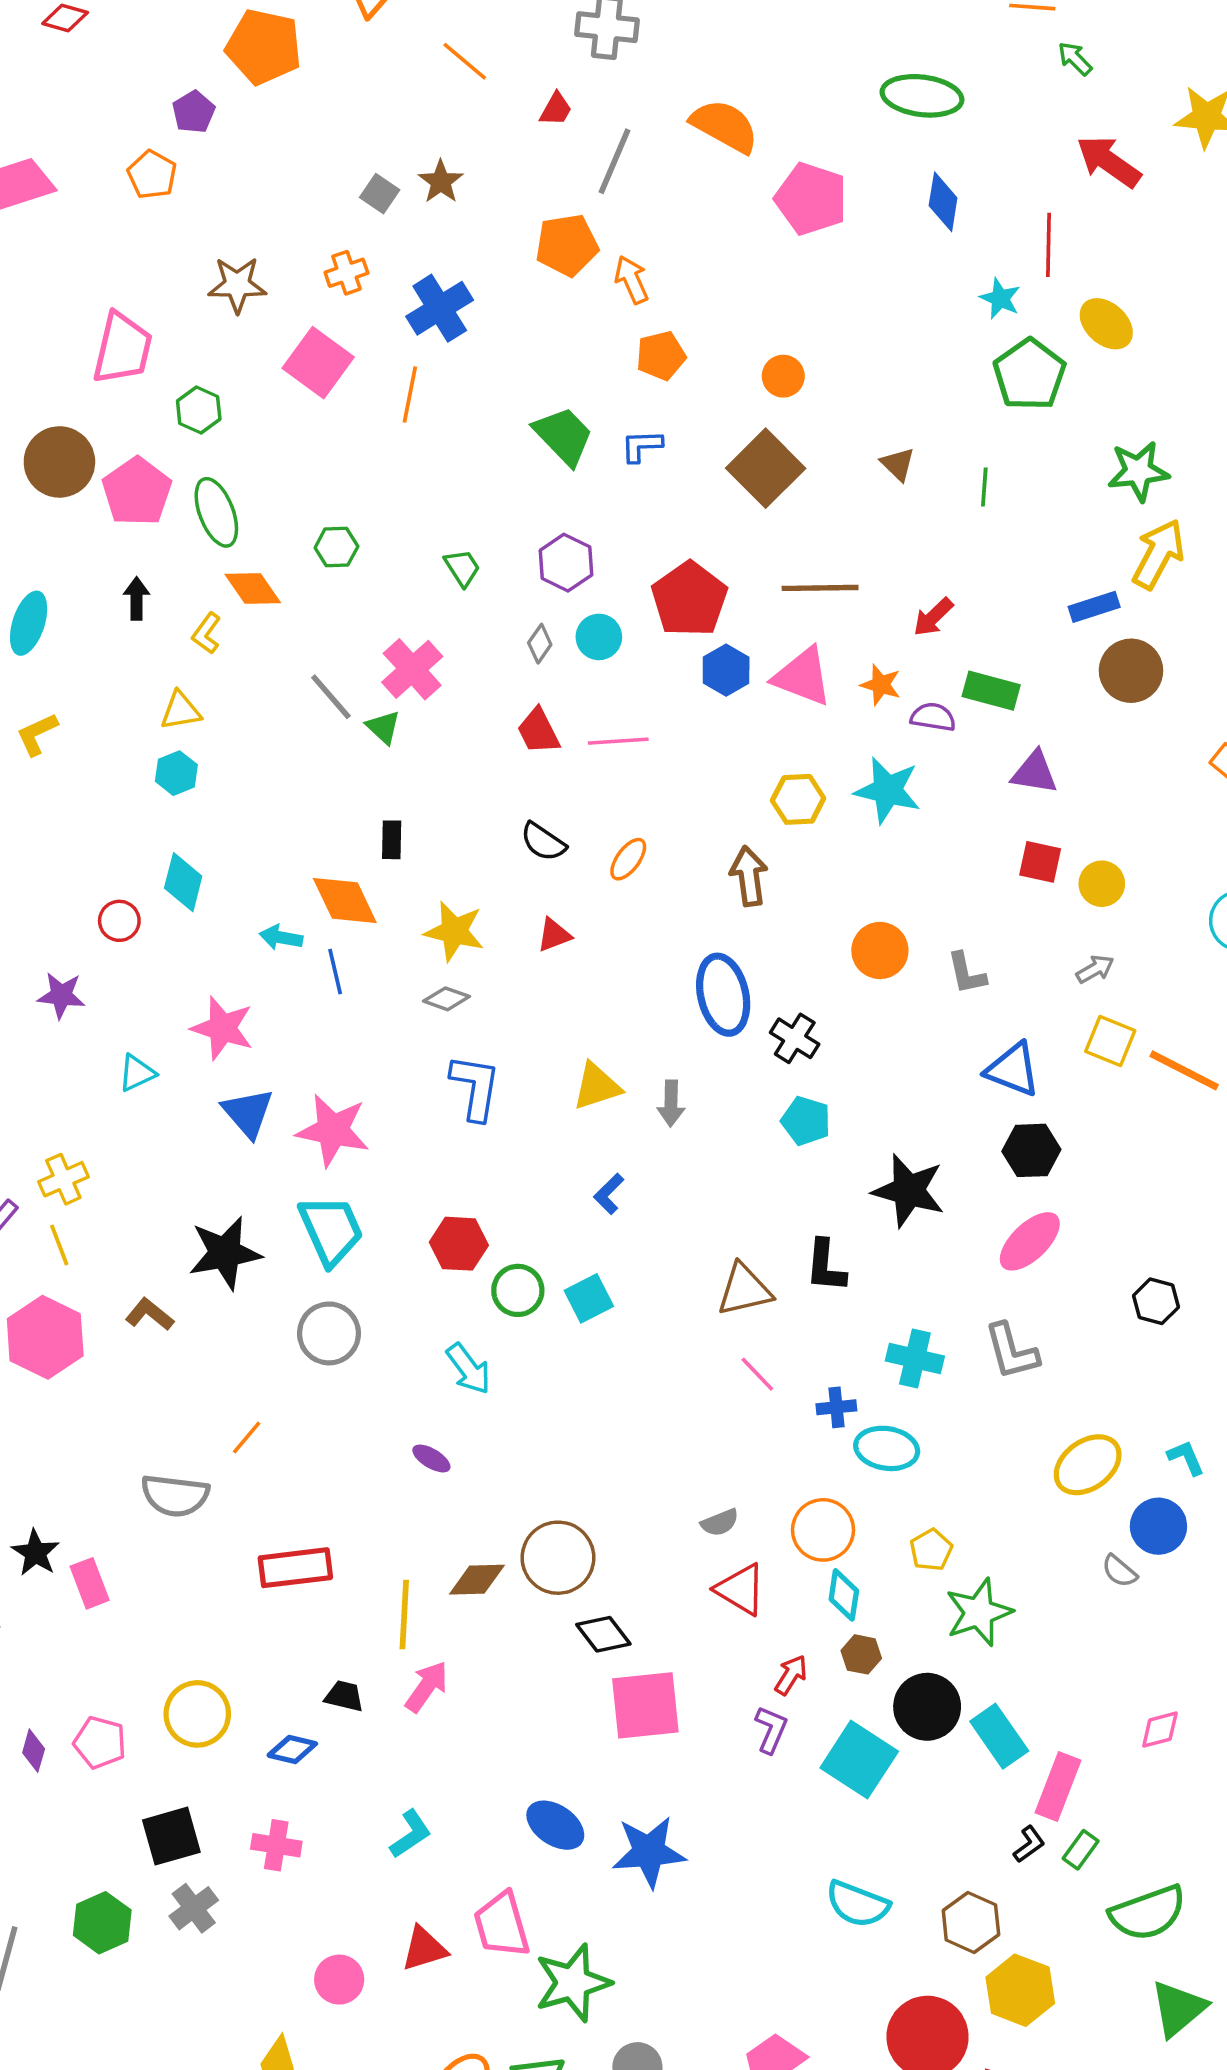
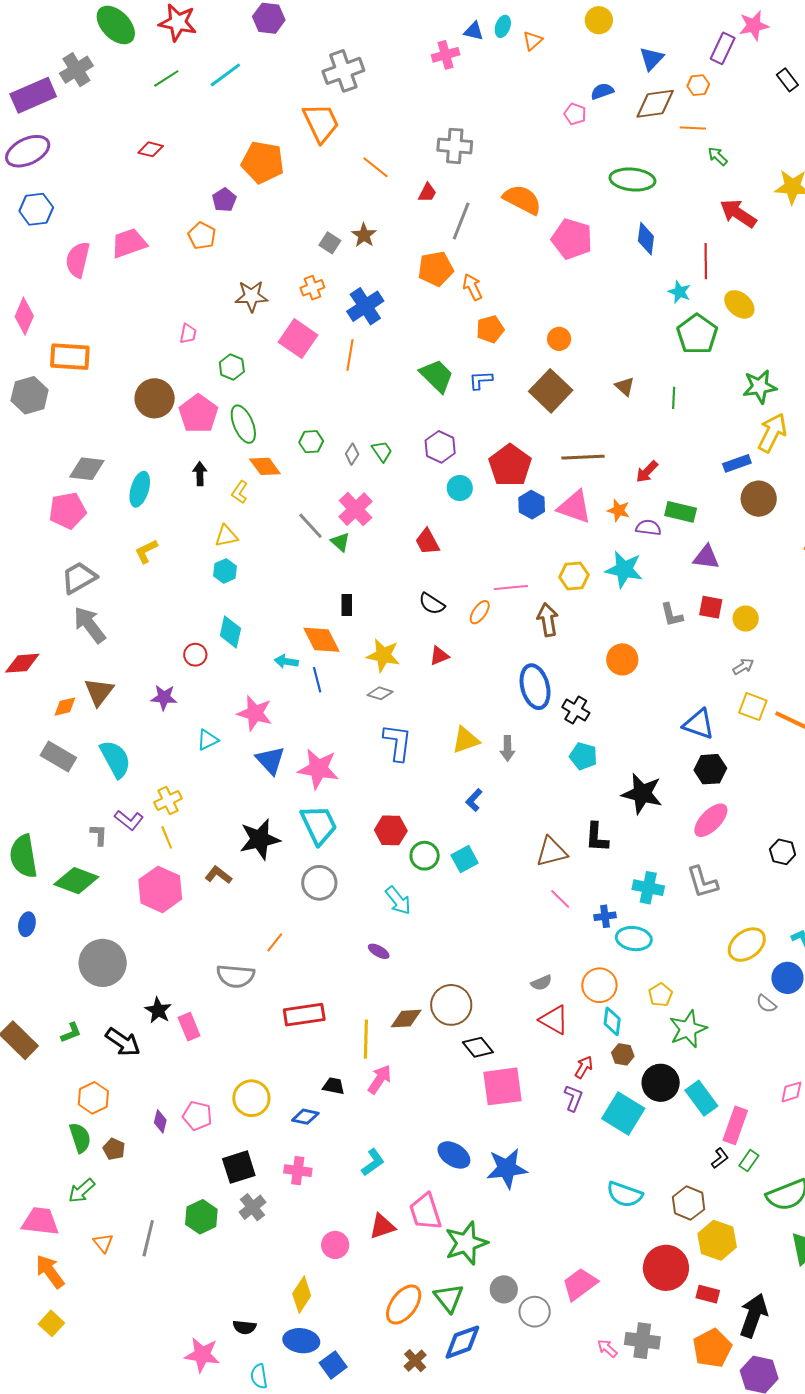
pink trapezoid: (122, 348) -> (188, 334), size x0.5
gray diamond: (540, 644) -> (352, 454), moved
pink line: (618, 741) -> (511, 587), moved
gray L-shape: (966, 973) -> (672, 615), moved

